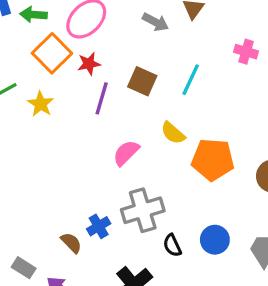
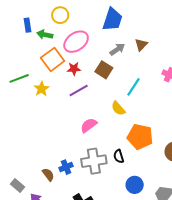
gray arrow: (155, 22) -> (117, 49), turned -70
brown square: (142, 81) -> (104, 70), moved
purple line: (102, 98) -> (79, 91), turned 36
yellow semicircle: (173, 133) -> (118, 108), moved
black semicircle: (172, 245) -> (119, 156), moved

